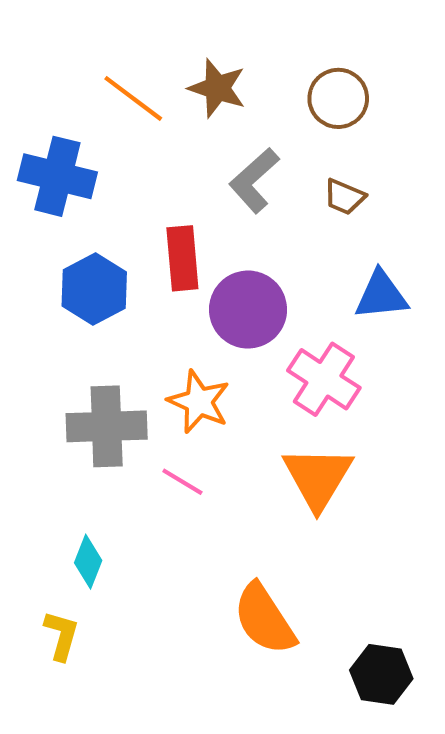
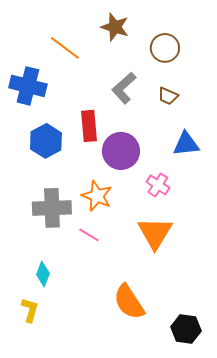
brown star: (217, 88) -> (115, 27), moved
pink cross: (324, 379) -> (158, 185), size x0.7

